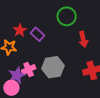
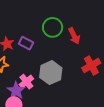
green circle: (67, 16) -> (53, 27), moved

